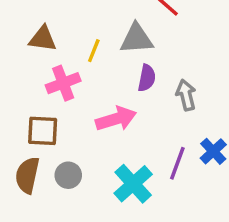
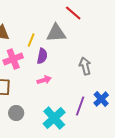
purple semicircle: (147, 78) -> (42, 56), moved
pink arrow: (116, 119) -> (44, 80), size x0.6

